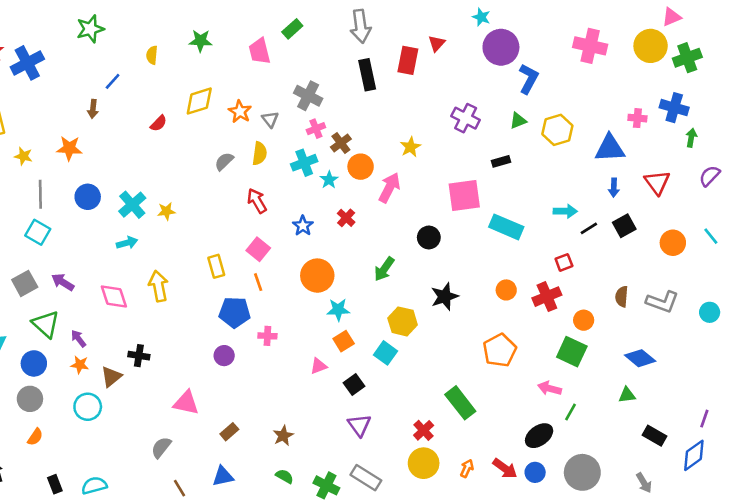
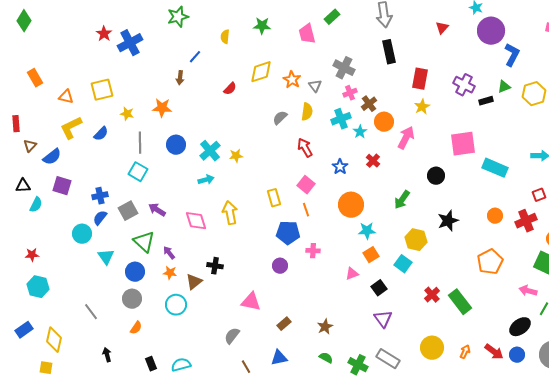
red rectangle: (408, 60) -> (420, 79), moved
black rectangle: (501, 161) -> (486, 101), moved
red cross: (424, 430) -> (432, 295), moved

